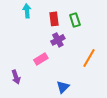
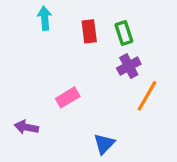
purple cross: (58, 40) -> (129, 66), moved
purple arrow: (16, 77) -> (26, 127), turned 120

